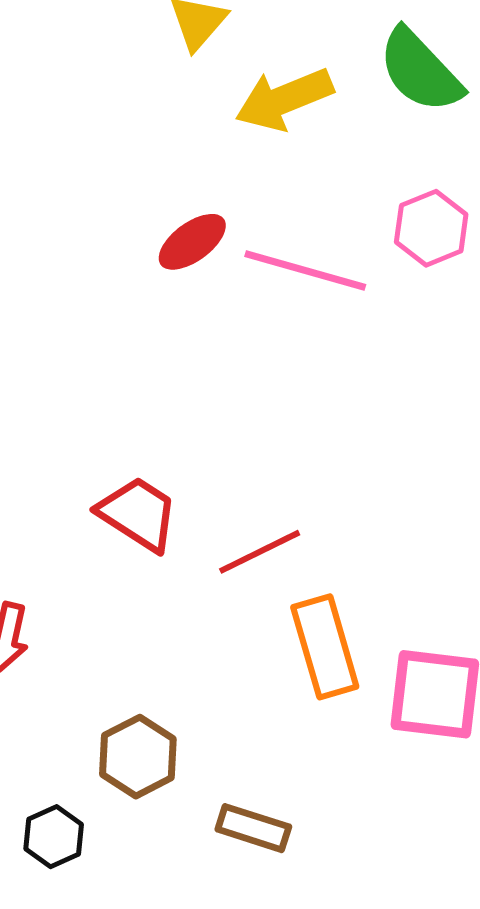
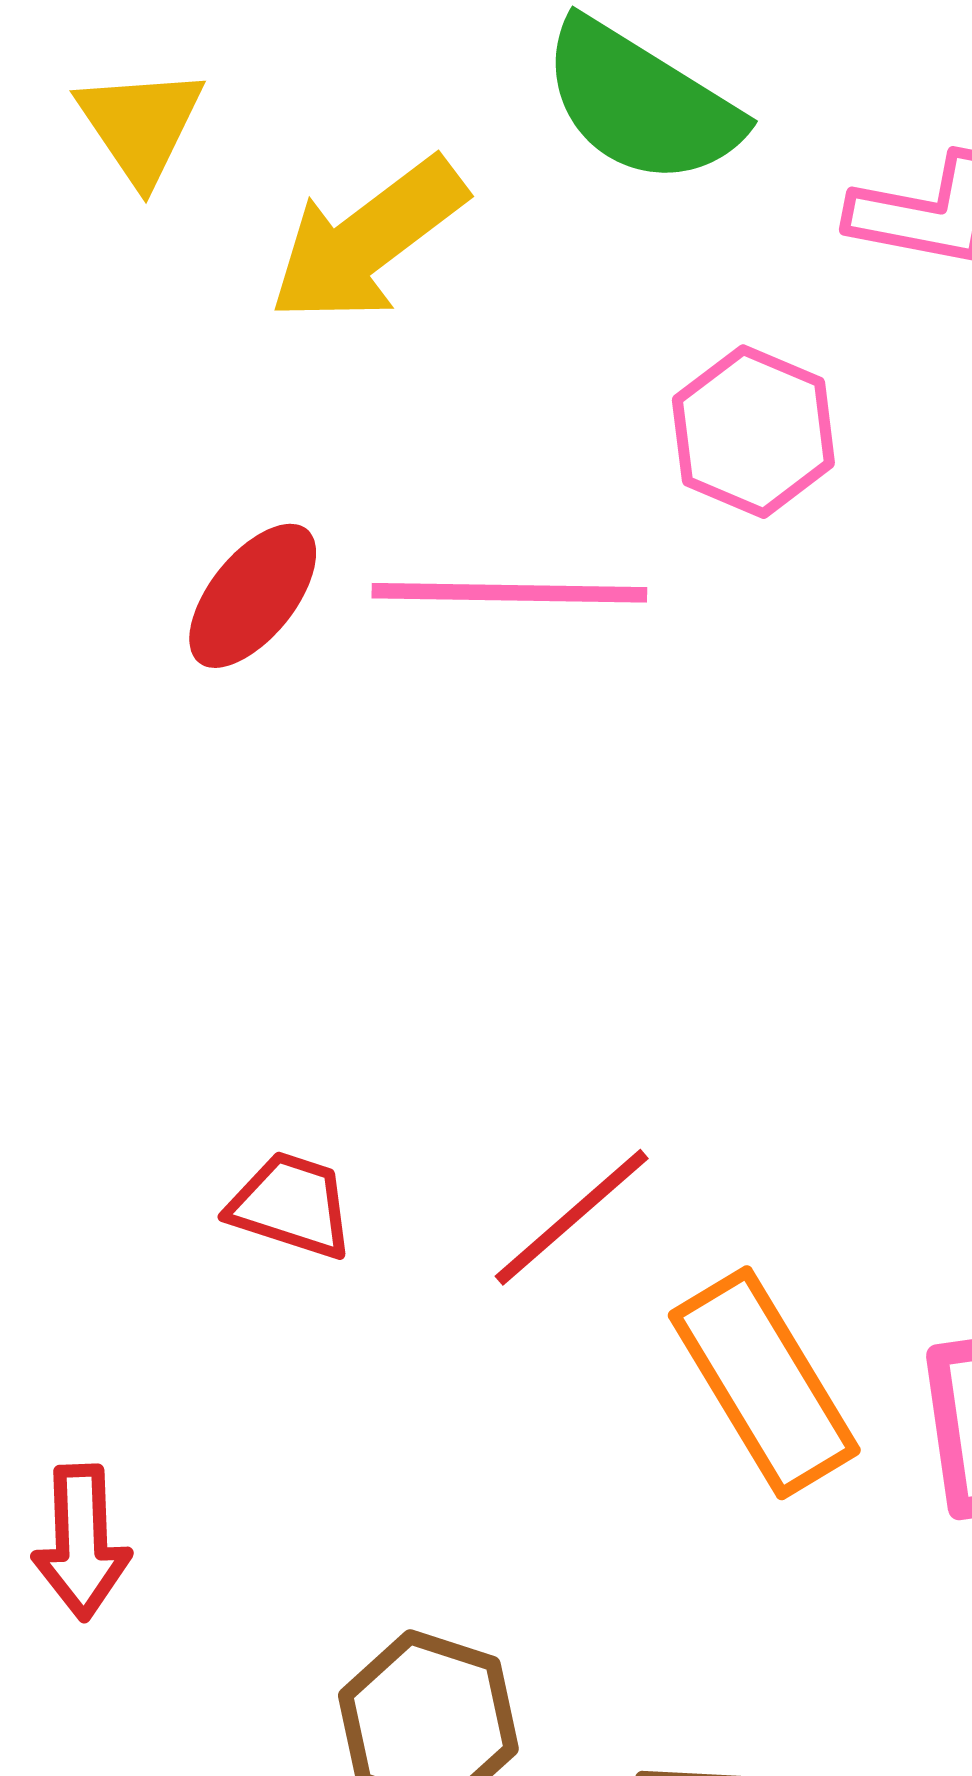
red trapezoid: (138, 514) -> (291, 1205), size x0.7

